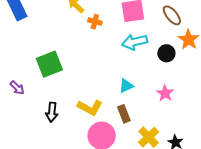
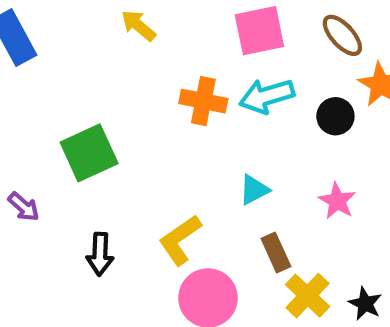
orange cross: (95, 22) -> (203, 101), moved, size x1.5
yellow L-shape: (90, 107) -> (180, 240), turned 120
brown rectangle: (124, 114) -> (276, 252), moved

